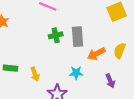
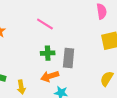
orange arrow: (96, 54) -> (50, 76), moved

